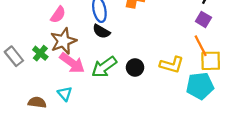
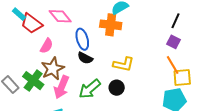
green cross: (40, 53) -> (33, 81), size x1.5
pink arrow: (72, 63) -> (62, 87), turned 80
yellow L-shape: (172, 65) -> (124, 64), moved

